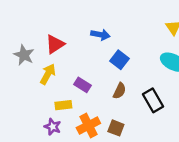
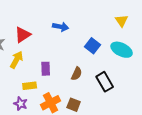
blue square: (120, 60) -> (93, 46), moved
purple rectangle: (82, 85) -> (46, 69), turned 56

